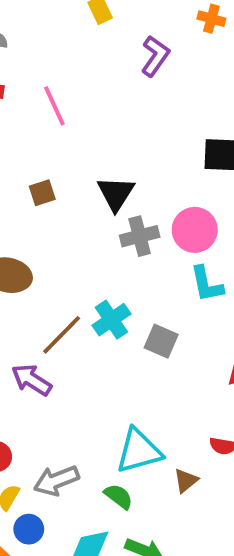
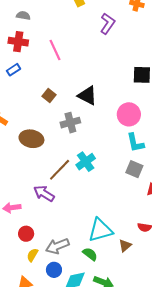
brown square: (42, 193) -> (49, 96), turned -32
black triangle: (116, 193) -> (87, 96), turned -35
gray cross: (140, 236) -> (70, 123), moved
gray square: (161, 341) -> (134, 169), moved
blue circle: (29, 529) -> (54, 270), moved

